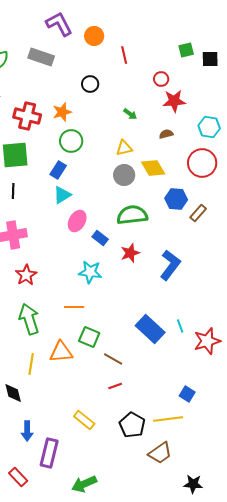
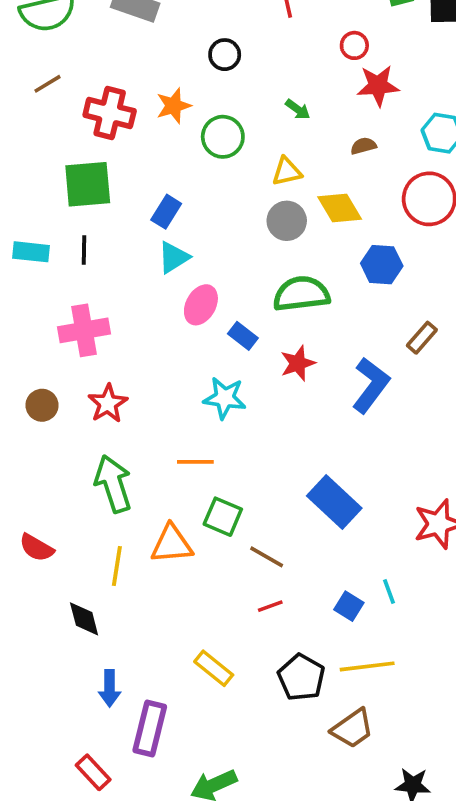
green circle: (71, 141) -> (223, 137), moved
brown rectangle: (198, 213) -> (422, 338), moved
cyan line: (180, 326) -> (389, 592), moved
blue square: (187, 394) -> (349, 606), moved

